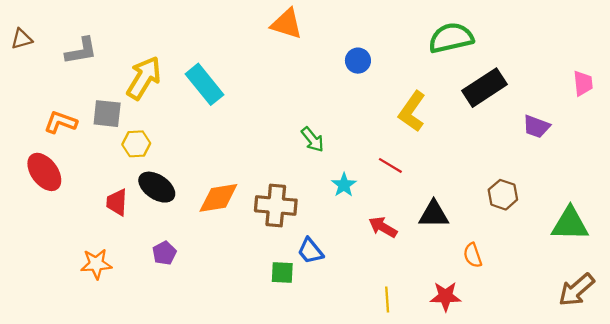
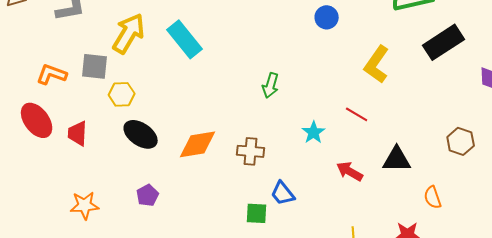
green arrow: (313, 140) -> (271, 85), moved, turned 55
red trapezoid: (117, 202) -> (78, 133), moved
brown cross: (276, 205) -> (251, 151), size x0.7

